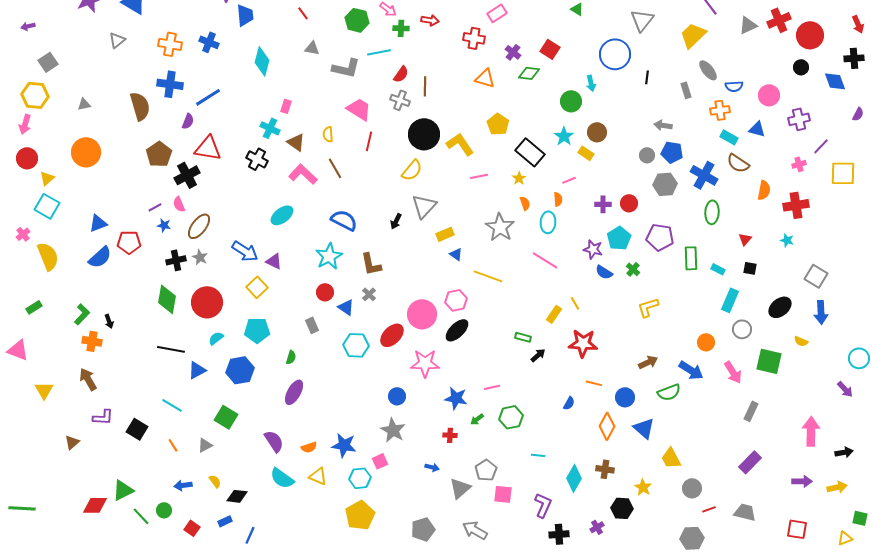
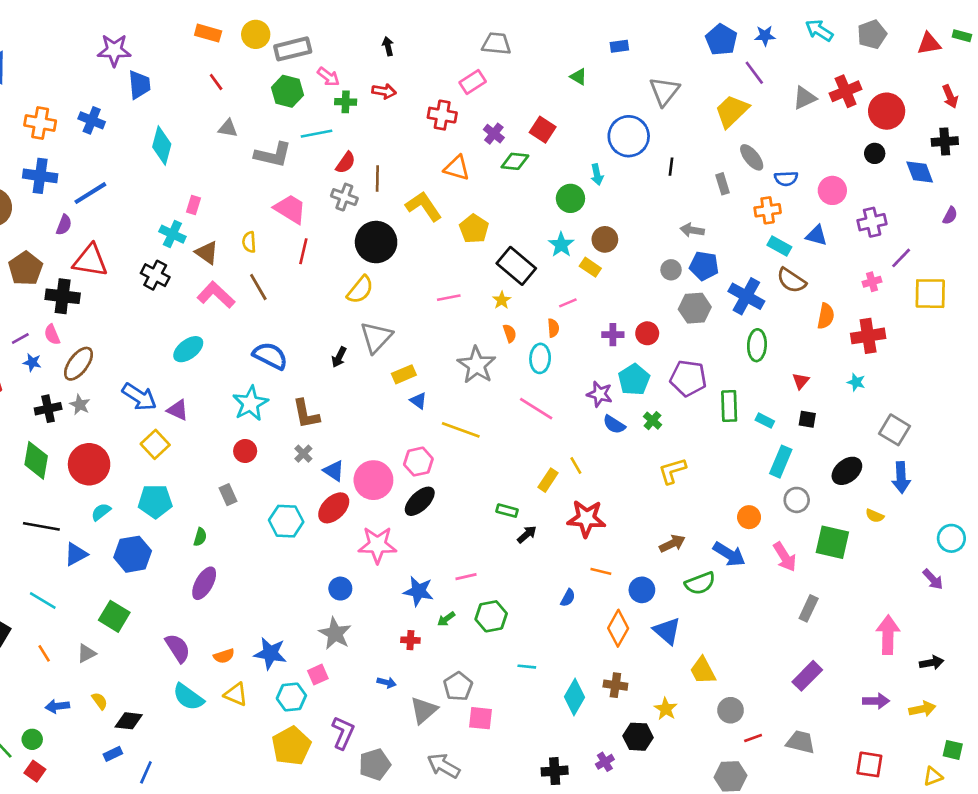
yellow L-shape: (460, 144) -> (424, 206), moved
black cross: (187, 175) -> (63, 296), turned 35
blue triangle: (346, 307) -> (334, 471), moved
purple L-shape: (543, 505) -> (343, 733), moved
red square: (192, 528) -> (35, 771), moved

